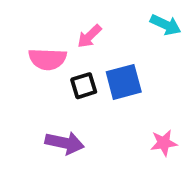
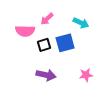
cyan arrow: (166, 25) -> (81, 23), moved
purple arrow: (65, 143) -> (46, 75), moved

